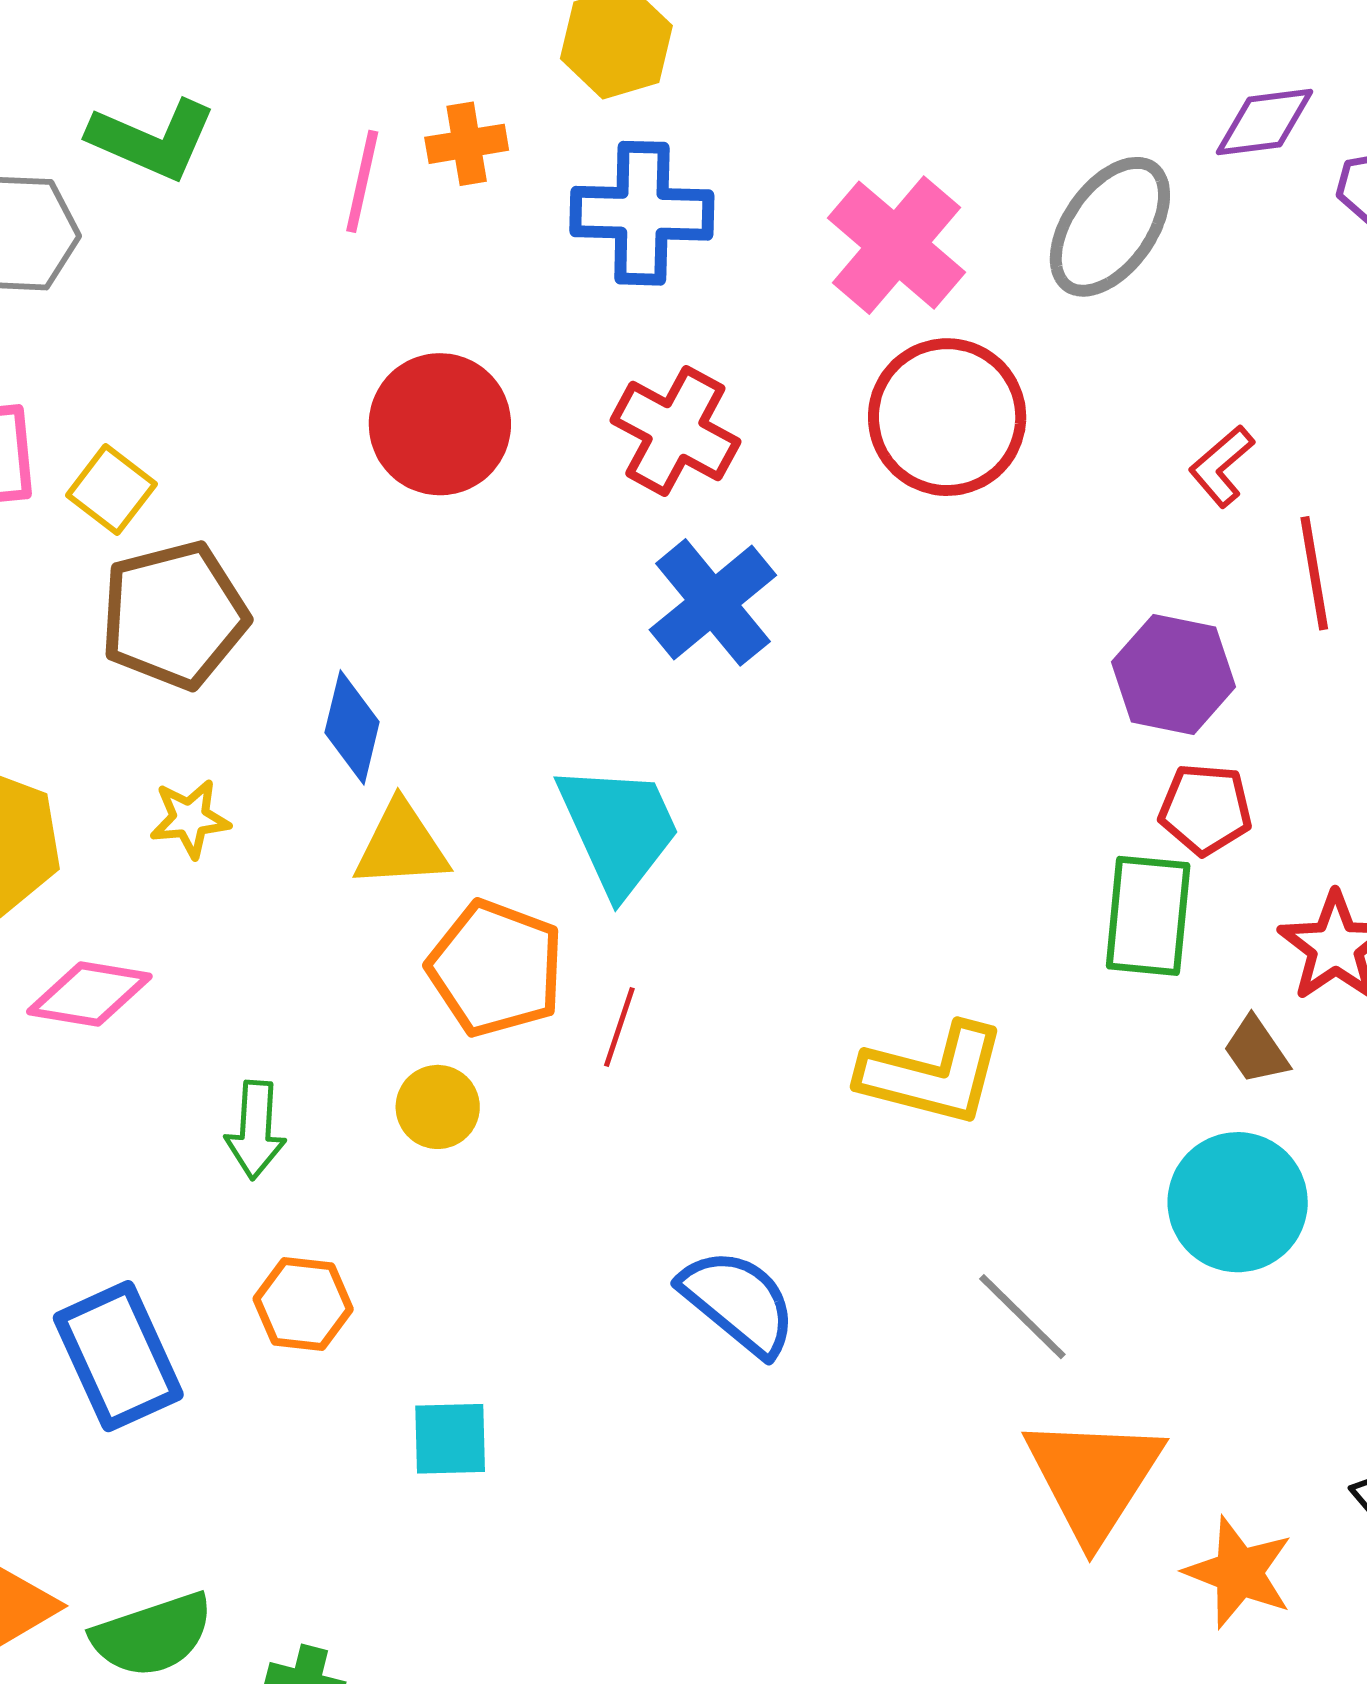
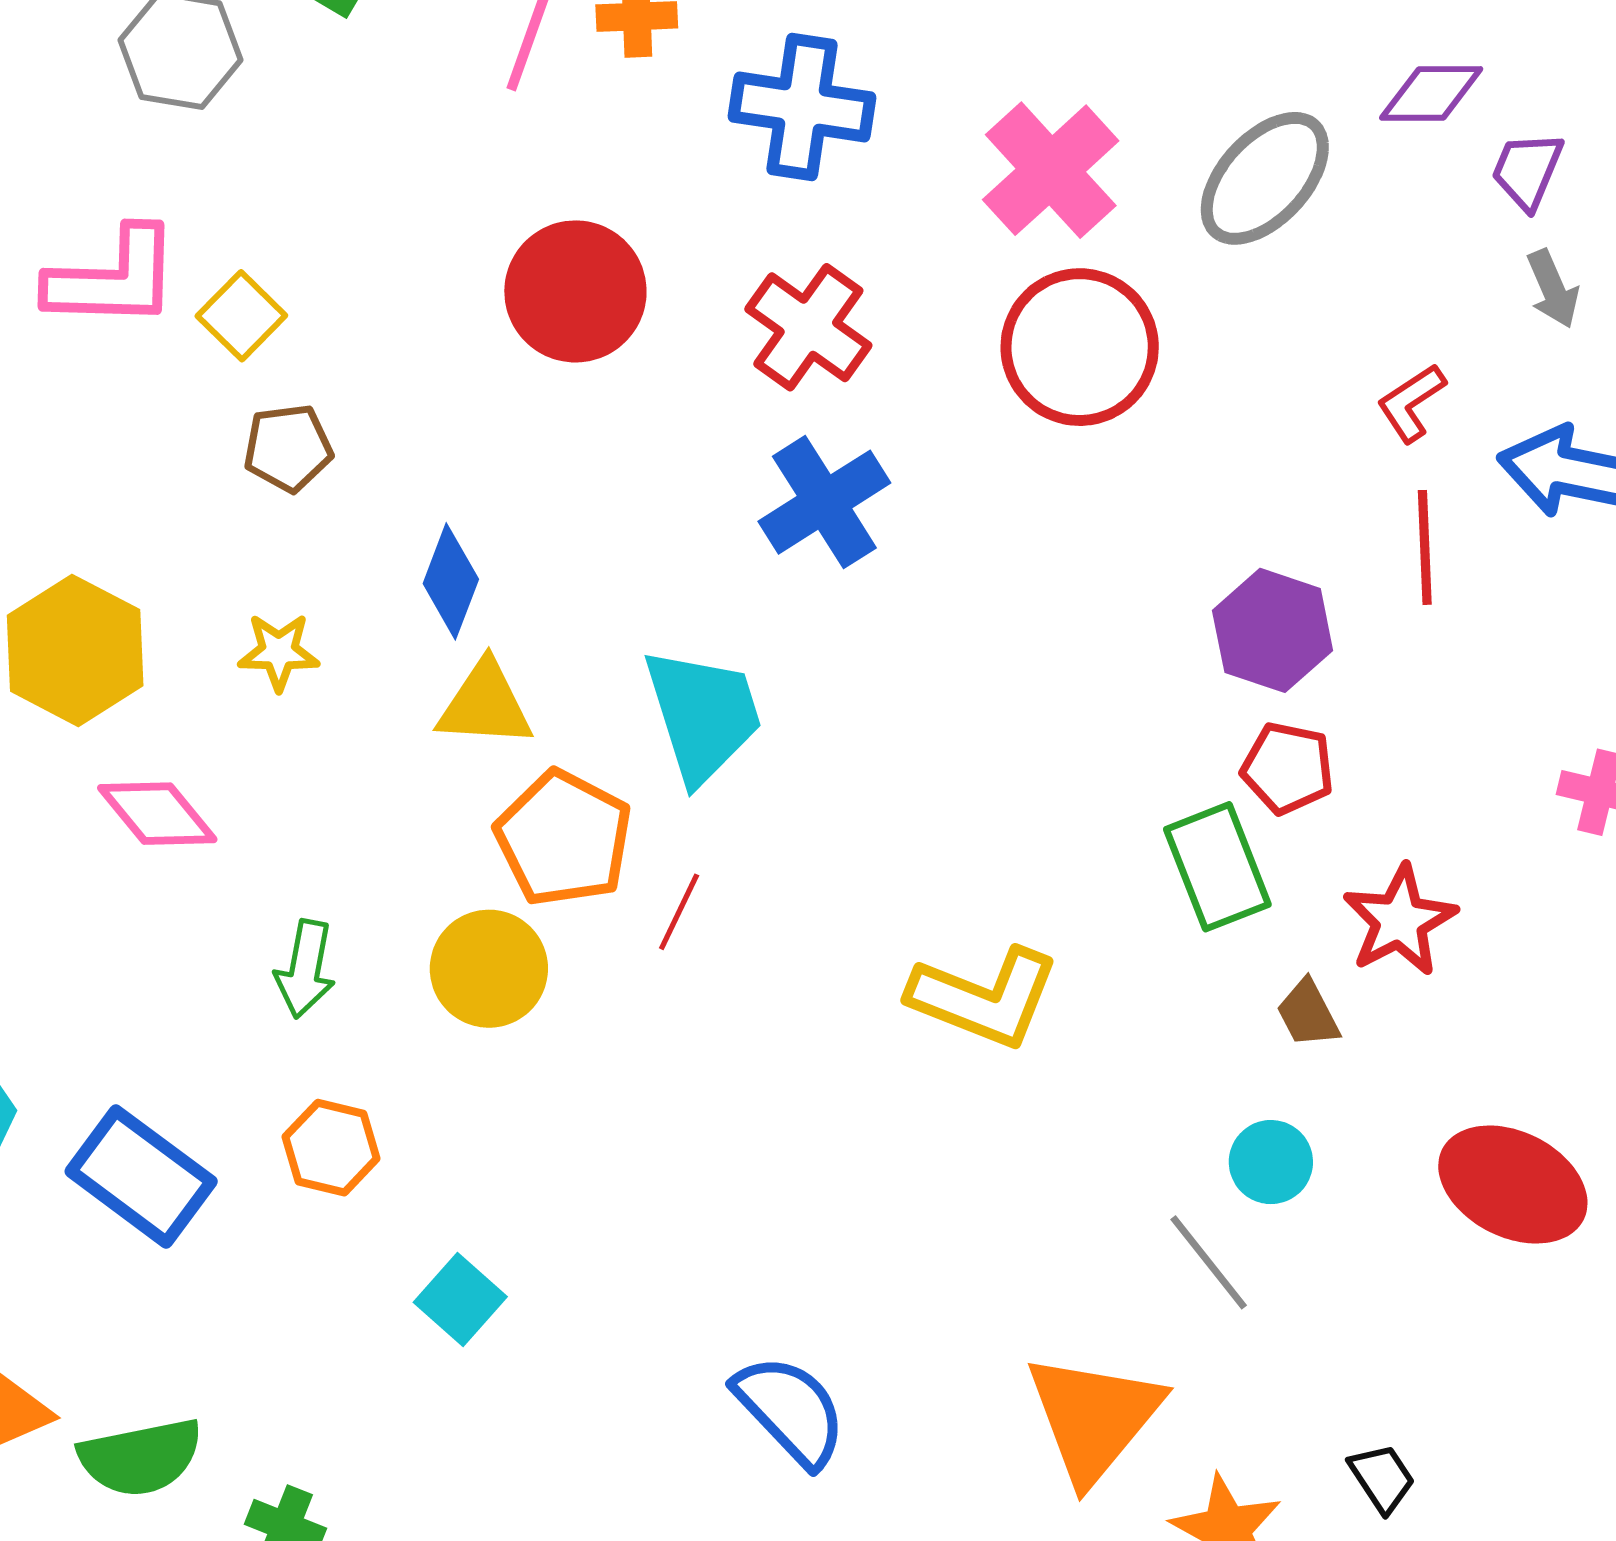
red L-shape: (1221, 466) -> (1411, 403), moved
brown pentagon: (174, 615) -> (288, 448), size x0.6
green rectangle: (1148, 916) -> (1217, 867), turned -34
pink diamond: (89, 994) -> (157, 814), turned 34
yellow circle: (438, 1107) -> (489, 969), size x1.4
cyan circle: (1238, 1202) -> (1271, 1162), size x0.6
blue semicircle: (738, 1302) -> (790, 1410), moved
gray line: (1022, 1317) -> (1209, 1262), moved
blue rectangle: (118, 1356) -> (141, 1176), turned -36
cyan square: (450, 1439) -> (460, 1299), turned 36

